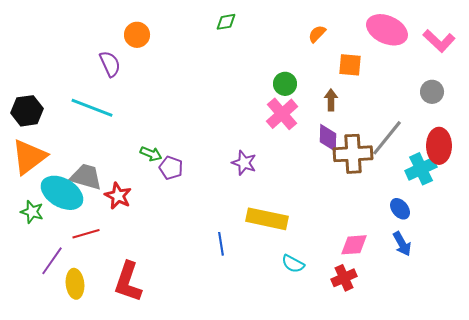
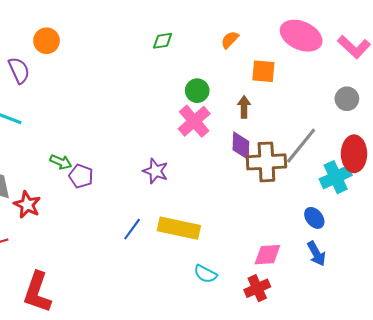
green diamond: (226, 22) -> (163, 41), moved
blue line: (221, 244) -> (132, 229), moved, turned 45

